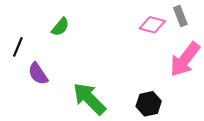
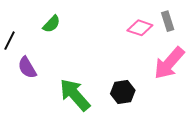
black hexagon: (149, 104) -> (123, 92), moved

